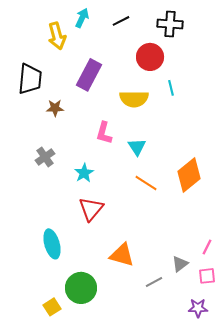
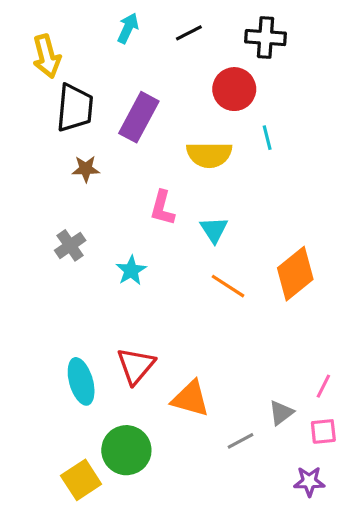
yellow arrow: (57, 36) -> (47, 56), moved
black trapezoid: (30, 79) -> (75, 108), moved
red triangle: (91, 209) -> (136, 366), moved
yellow square: (52, 307) -> (81, 480), size x1.4

